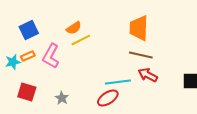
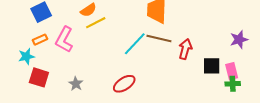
cyan star: (13, 62) -> (26, 56), moved
red arrow: (148, 75) -> (185, 49), moved, turned 78
cyan line: (118, 82) -> (135, 44), moved, turned -40

